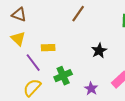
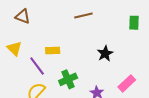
brown line: (78, 14) -> (83, 15), turned 42
yellow triangle: (18, 39) -> (14, 48), moved

